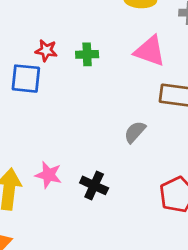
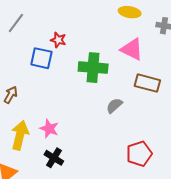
green cross: (87, 54) -> (93, 68), moved, size x1.8
black cross: (94, 185) -> (54, 158), moved

